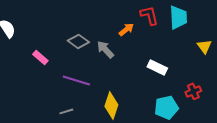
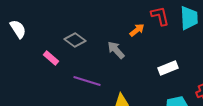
gray diamond: (78, 41) -> (75, 40), moved
white rectangle: (157, 67) -> (168, 68), turned -48

